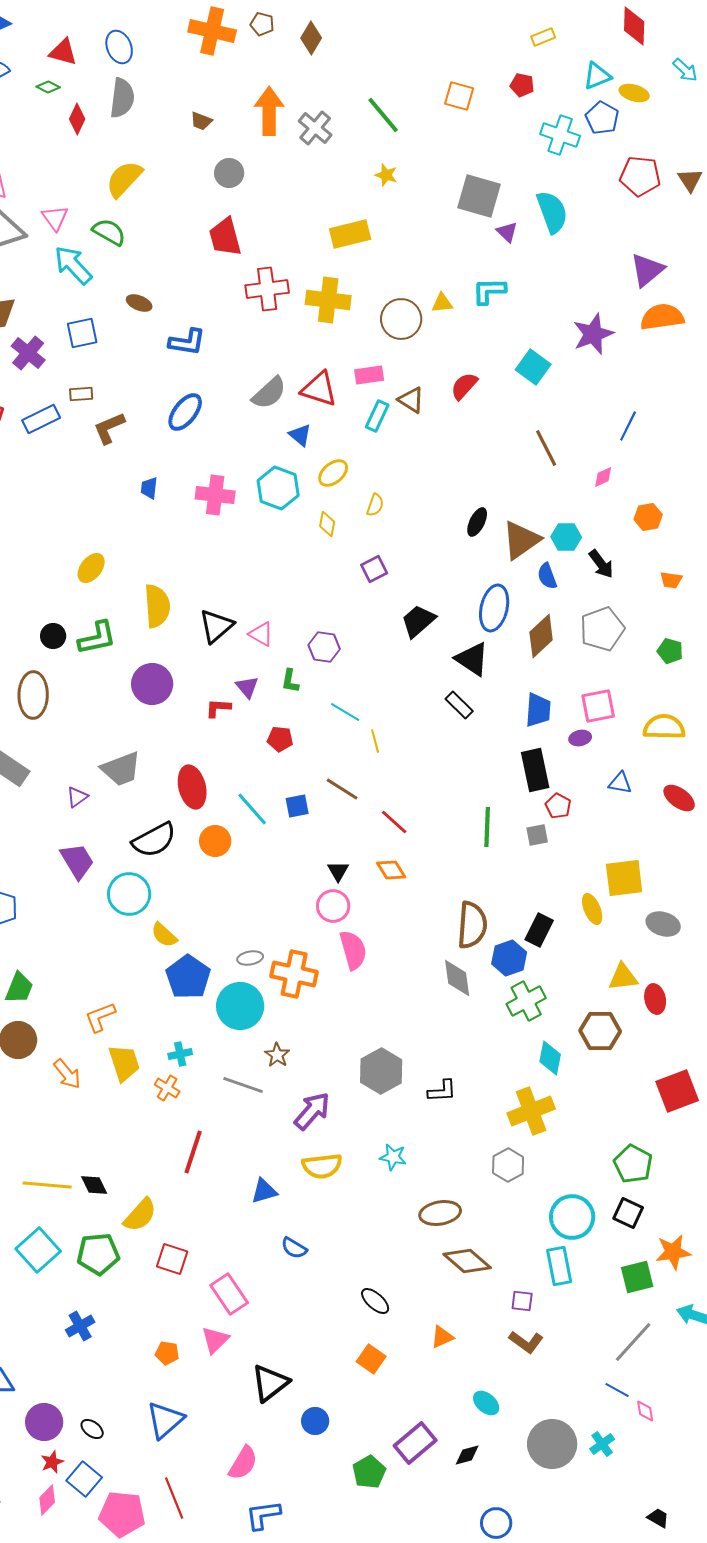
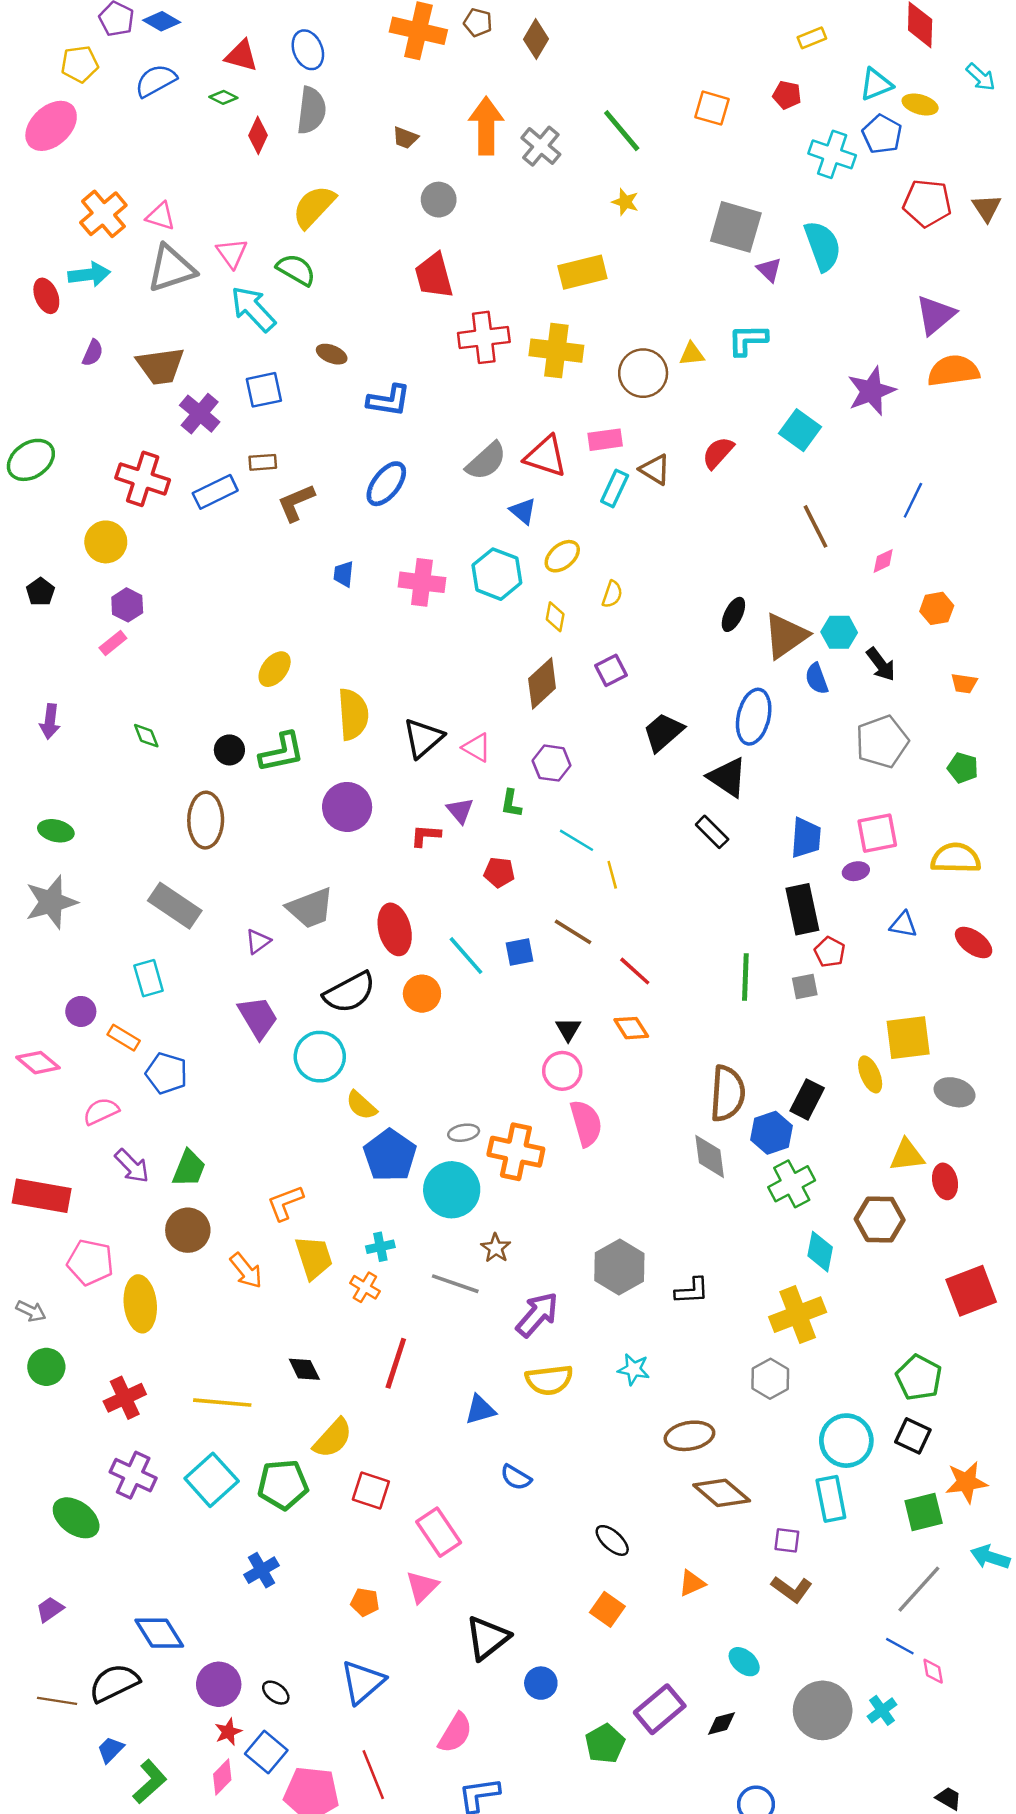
brown diamond: (541, 636) -> (542, 683), moved
black diamond: (94, 1185) -> (304, 1369), moved

